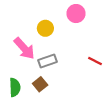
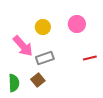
pink circle: (76, 14) -> (77, 24), moved
red line: (95, 61) -> (90, 58), turned -40

